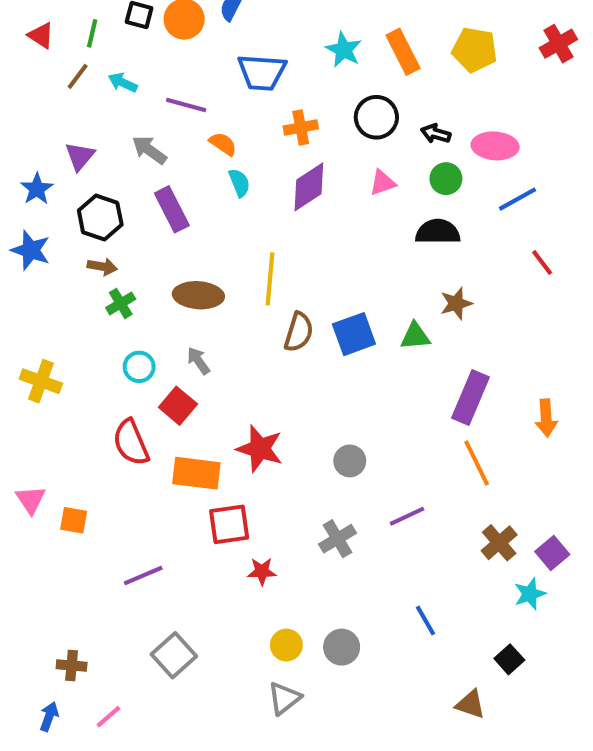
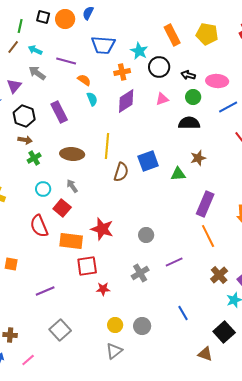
cyan star: (344, 50) -> (139, 51), moved
gray arrow: (149, 150) -> (37, 73), moved
blue square: (354, 334) -> (148, 161), moved
black square: (509, 659) -> (224, 332), size x1.5

